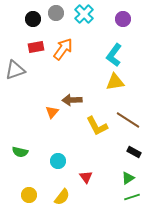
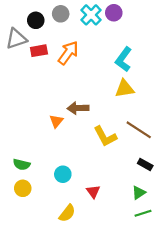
purple circle: (123, 19) -> (114, 13), moved
gray triangle: (15, 70) -> (16, 39), moved
yellow circle: (29, 195) -> (23, 188), moved

